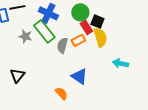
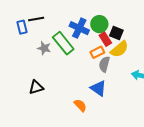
blue cross: (48, 13) -> (79, 28), moved
yellow semicircle: (100, 37) -> (119, 49), turned 66
gray semicircle: (62, 45) -> (104, 64), moved
black triangle: (17, 75) -> (36, 87), turned 35

